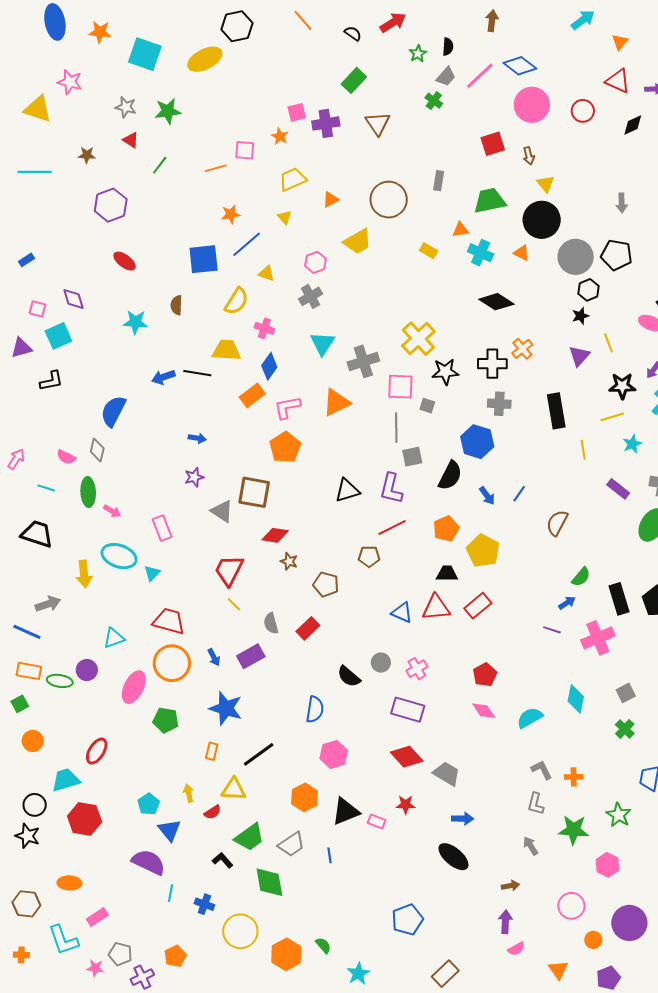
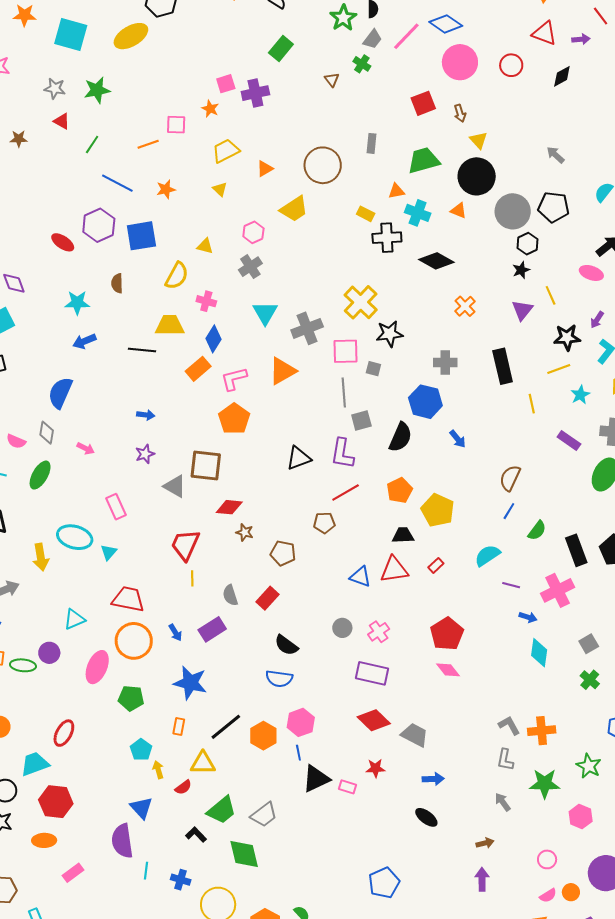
green star: (418, 54) -> (343, 18), size x1.5
brown triangle: (378, 124) -> (332, 80), moved, size x0.6
gray arrow: (622, 203) -> (555, 155), turned 138
purple hexagon: (111, 205) -> (99, 225), moved
blue line: (247, 244) -> (117, 183), moved, turned 72
black cross: (492, 364) -> (387, 238), moved
blue arrow: (163, 377) -> (84, 341), moved
green ellipse: (88, 492) -> (40, 475), turned 36
blue line: (519, 494) -> (509, 511), moved
blue arrow: (487, 496) -> (458, 439), moved
pink arrow: (112, 511) -> (86, 448), moved
blue arrow: (567, 603) -> (528, 617), moved, turned 54
yellow line: (234, 604) -> (192, 578), turned 49
red rectangle: (478, 606) -> (436, 565), size x0.6
red pentagon: (485, 675) -> (447, 634), size x1.4
black semicircle: (349, 676) -> (286, 645), moved
blue semicircle: (315, 709) -> (279, 679), turned 92
cyan semicircle: (530, 718) -> (487, 555), moved
orange cross: (574, 777) -> (542, 731), size x1.5
orange hexagon: (305, 797) -> (263, 736), moved
cyan pentagon: (149, 804) -> (141, 750), moved
blue line: (330, 855) -> (298, 753), moved
black ellipse: (454, 857) -> (426, 817), size x0.7
purple semicircle: (148, 862) -> (122, 841), turned -120
orange ellipse: (69, 883) -> (44, 840), moved
pink circle: (571, 906) -> (547, 859), size x0.7
pink rectangle: (97, 917) -> (73, 873), moved
pink semicircle: (516, 949) -> (548, 895), moved

